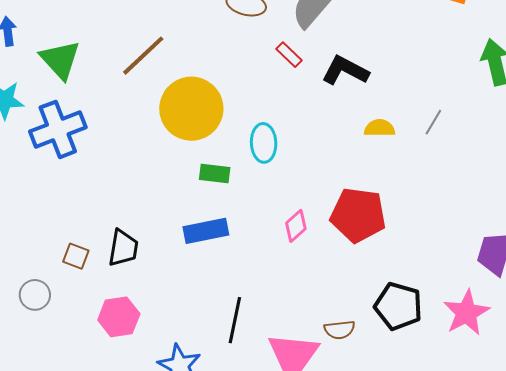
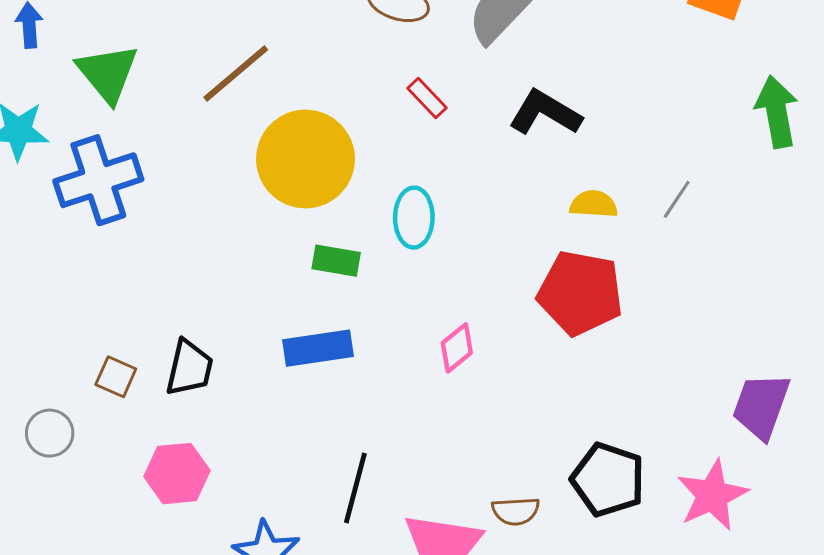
red rectangle: (289, 55) -> (427, 98), moved
red pentagon: (358, 215) -> (580, 293), moved

